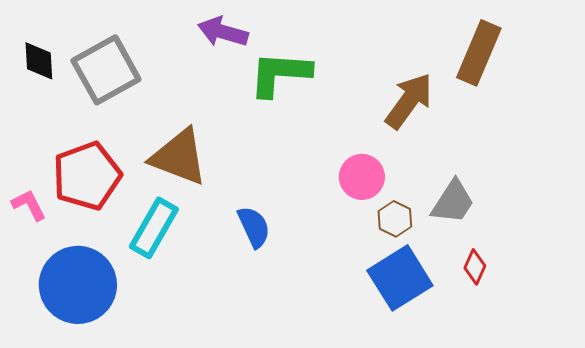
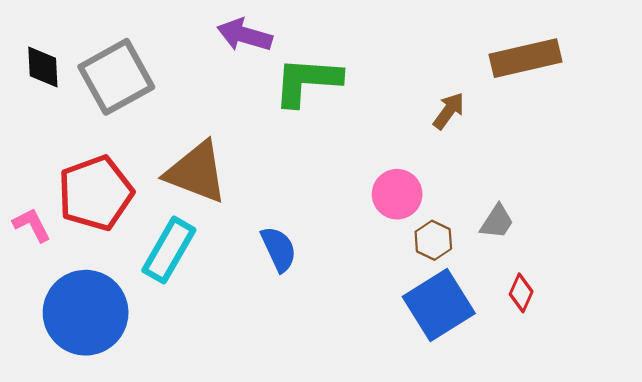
brown rectangle: (479, 53) -> (525, 58), turned 54
brown arrow: (409, 101) -> (449, 111), size x0.6
gray trapezoid: (453, 202) -> (497, 222), size x0.7

